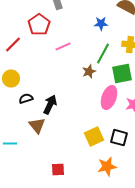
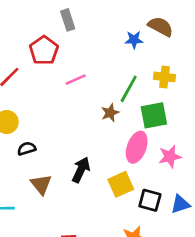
blue star: (101, 24) -> (134, 40), moved
black arrow: (50, 105) -> (81, 170), moved
yellow square: (94, 137) -> (121, 184), moved

